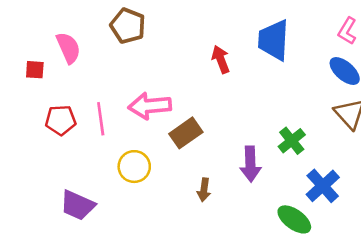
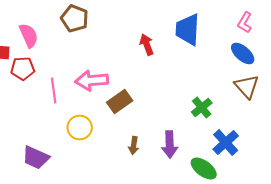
red pentagon: (61, 120) -> (23, 68), moved
purple arrow: (250, 164) -> (170, 144), moved

